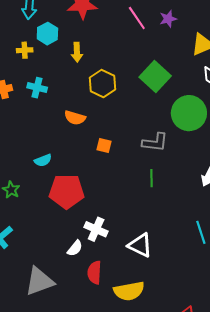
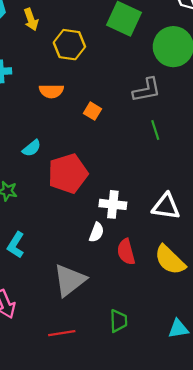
orange square: (104, 145) -> (92, 111), turned 35
yellow semicircle: (129, 291) -> (170, 260), turned 72

